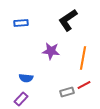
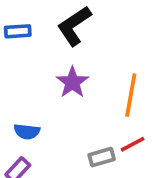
black L-shape: (68, 20) -> (74, 26), moved
purple star: (51, 51) -> (72, 82), turned 30

